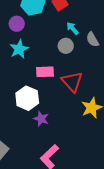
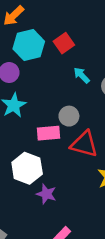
gray circle: (66, 46) -> (69, 116), moved
red triangle: (72, 82) -> (84, 144), turned -30

